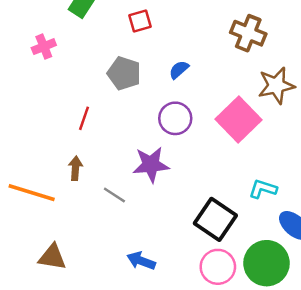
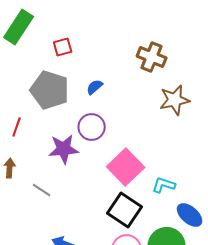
gray pentagon: (124, 73) -> (50, 90), size x1.4
pink square: (239, 120) -> (126, 167), moved
purple star: (151, 165) -> (64, 149), moved

